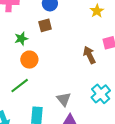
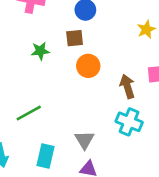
orange circle: (29, 60) -> (88, 66), moved
cyan cross: (101, 94) -> (129, 122), moved, turned -36

